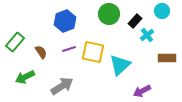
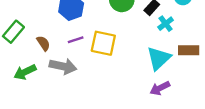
cyan triangle: (120, 65) -> (159, 58), moved
gray arrow: (62, 86) -> (63, 66), moved, turned 45

